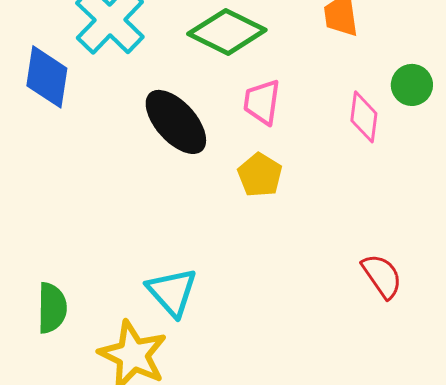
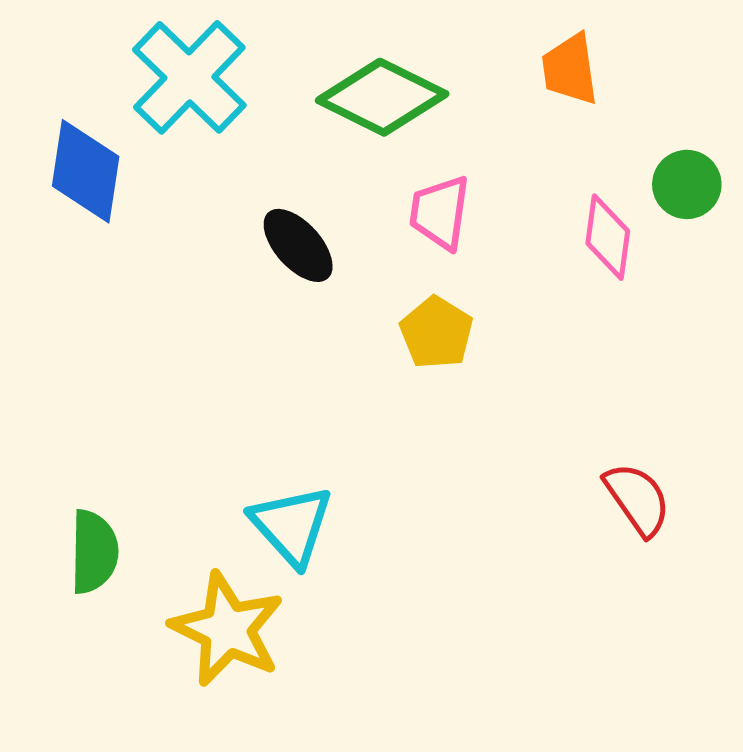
black ellipse: (176, 122) -> (298, 245), size x0.7

